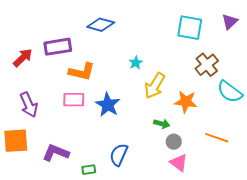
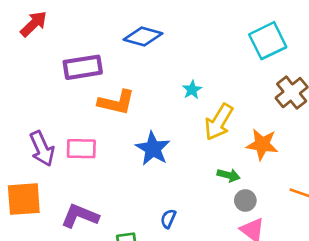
cyan square: (190, 28) -> (268, 41), turned -36
red arrow: (23, 58) -> (34, 24), moved
pink rectangle: (74, 100) -> (81, 149), moved
blue semicircle: (119, 155) -> (168, 219), size x0.6

